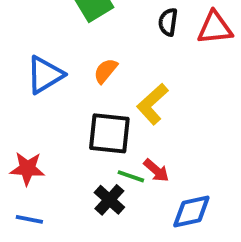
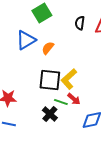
blue triangle: (45, 75) -> (26, 40), moved
yellow L-shape: (152, 104) -> (69, 79), moved

